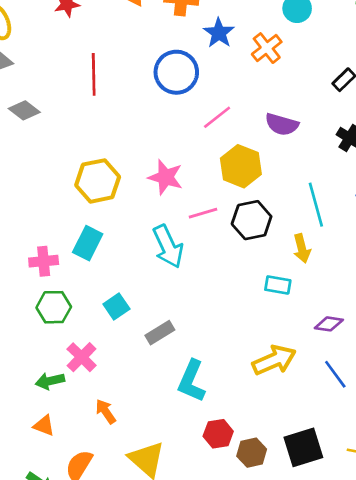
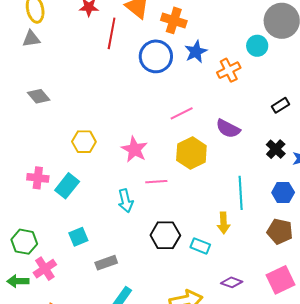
blue circle: (176, 72) -> (156, 56), moved
red line: (94, 74) -> (112, 33), moved
gray diamond: (24, 110) -> (39, 96), moved
yellow hexagon: (98, 181) -> (84, 142), size x0.7
black hexagon: (252, 220) -> (165, 235), moved
cyan arrow: (168, 246) -> (126, 201), size x0.7
pink cross: (44, 261) -> (38, 178), moved
green hexagon: (54, 307) -> (24, 242), moved

